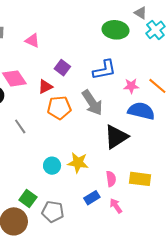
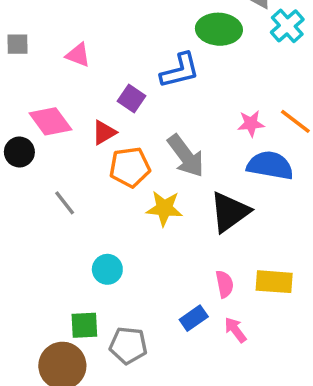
blue L-shape: (104, 70) -> (180, 71), moved
yellow star: (78, 163) -> (164, 208), moved
cyan circle: (52, 166) -> (107, 269), moved
green square: (28, 199) -> (84, 325), turned -36

